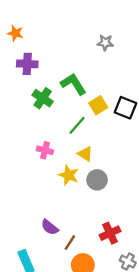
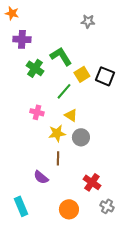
yellow star: (69, 175) -> (57, 133), turned -30
red cross: (110, 233) -> (92, 182), turned -30
brown line: (70, 243) -> (58, 158), moved, turned -32

